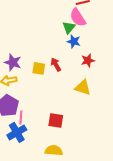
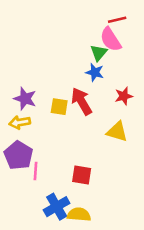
blue star: (74, 41) -> (95, 72), moved
red arrow: (56, 64) -> (82, 101), size x1.5
blue cross: (17, 132) -> (57, 207), moved

